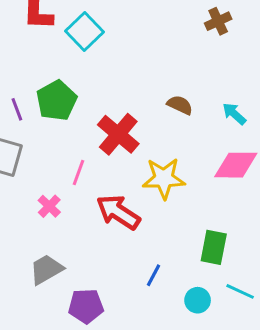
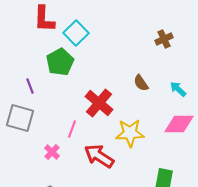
brown cross: (218, 21) -> (164, 39), moved
green pentagon: (57, 100) -> (60, 62), moved
brown semicircle: (180, 105) -> (141, 83), turned -150

